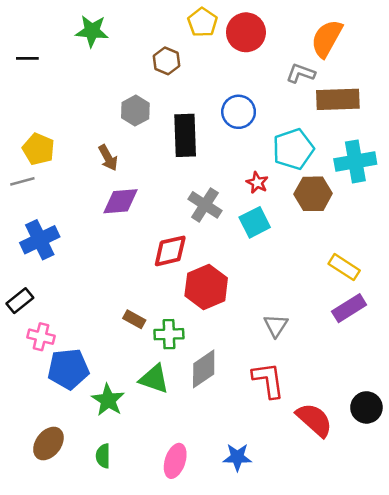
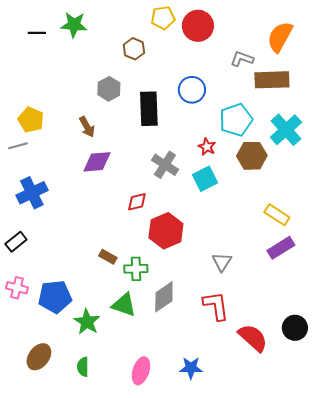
yellow pentagon: (203, 22) -> (163, 18), turned 30
orange semicircle: (327, 39) -> (280, 37), moved
black line: (27, 58) -> (37, 33), moved
cyan cross: (355, 161) -> (286, 130), turned -32
red diamond: (170, 251) -> (137, 202), size x0.7
pink cross: (41, 337) -> (17, 288), moved

